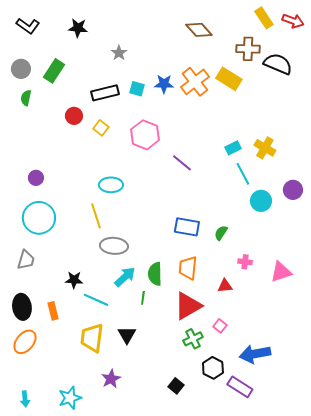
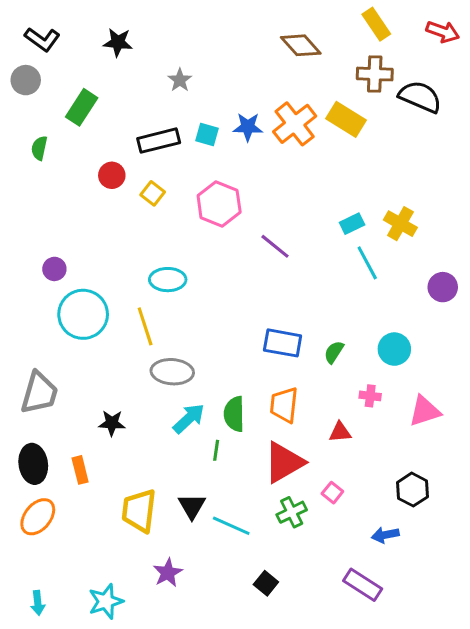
yellow rectangle: (264, 18) -> (376, 24), moved
gray circle: (21, 69) -> (26, 80), moved
cyan circle: (261, 201) -> (394, 349), moved
cyan circle: (39, 218) -> (83, 314), moved
gray trapezoid: (26, 260) -> (39, 393), size x1.4
cyan line: (96, 300) -> (231, 526), moved
blue arrow: (255, 354) -> (385, 535), size x0.6
black hexagon: (213, 368) -> (412, 490), moved

